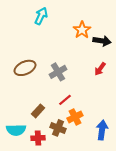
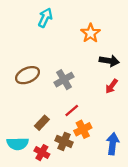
black arrow: (102, 41) -> (109, 61), moved
red arrow: (100, 69) -> (112, 86), moved
red cross: (38, 138) -> (42, 153), turned 32

